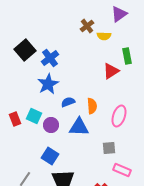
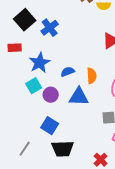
blue star: (48, 84) -> (40, 63), moved
cyan square: (34, 116) -> (34, 86), turned 35
red rectangle: (15, 119) -> (15, 48), moved, turned -72

